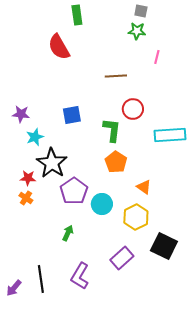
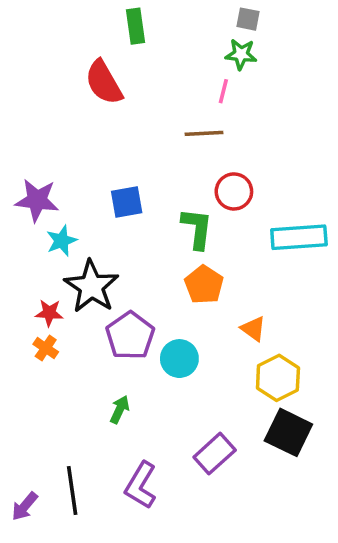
pink line: (157, 57) -> (223, 91), moved
purple star: (21, 114) -> (37, 200), size x1.4
yellow hexagon: (136, 217) -> (278, 378), moved

